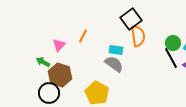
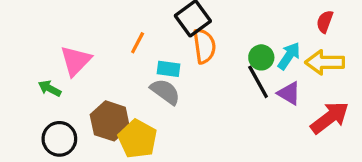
orange line: (83, 36) -> (138, 43), moved
pink triangle: (59, 45) -> (76, 61), size x1.5
brown hexagon: (60, 75) -> (110, 121), moved

